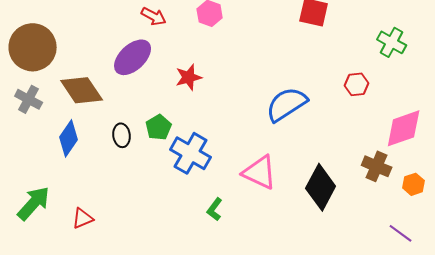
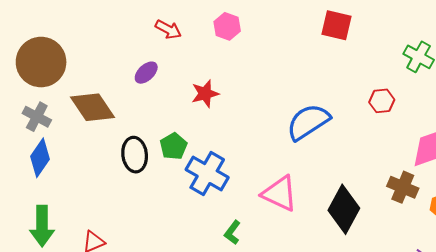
purple ellipse: (133, 57) -> (146, 73), size x0.6
black ellipse: (122, 135) -> (135, 155), size x1.4
blue diamond: (69, 138) -> (40, 158), moved
green arrow: (34, 203) -> (42, 226), turned 138

